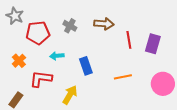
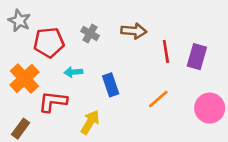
orange cross: (19, 61) -> (24, 78), size x1.6
orange line: (123, 77) -> (158, 99), turned -30

